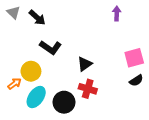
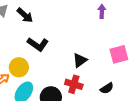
black triangle: (85, 64) -> (80, 60), moved
black semicircle: (136, 81) -> (107, 88), moved

